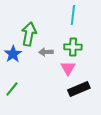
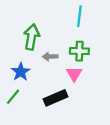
blue star: (13, 54) -> (21, 72), moved
black rectangle: (79, 89) -> (56, 98), moved

